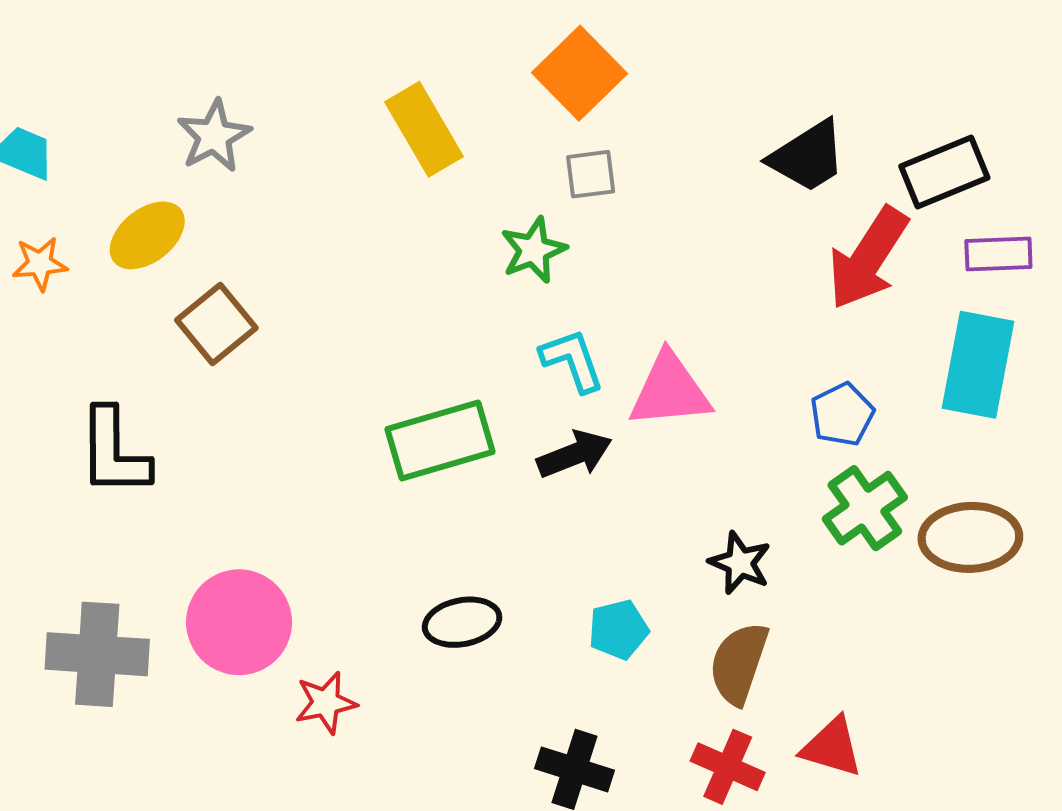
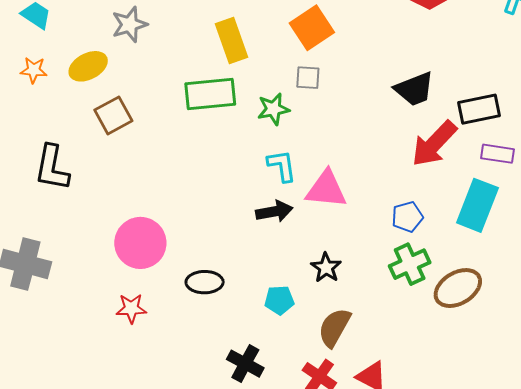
green rectangle: (440, 440) -> (210, 94), moved
brown ellipse: (970, 537) -> (458, 288), turned -39
black star: (740, 563) -> (326, 268), moved
pink circle: (239, 622) -> (140, 243), moved

